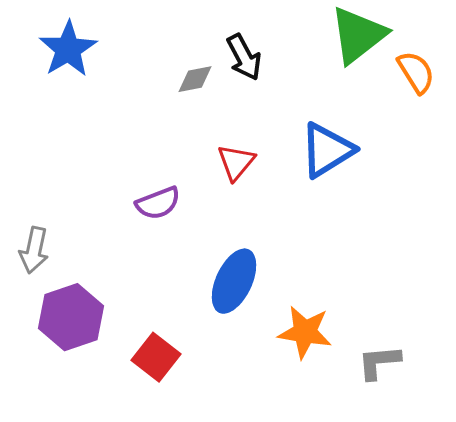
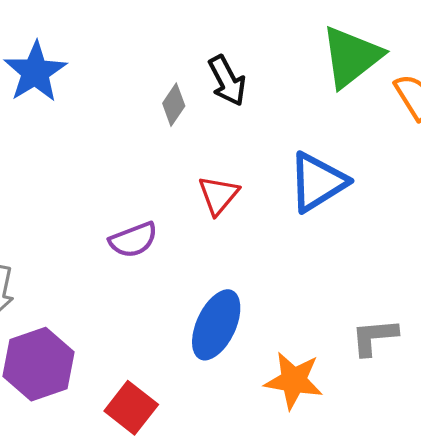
gray diamond: (195, 79) -> (174, 105), turned -45
gray L-shape: (379, 362) -> (374, 337), moved

